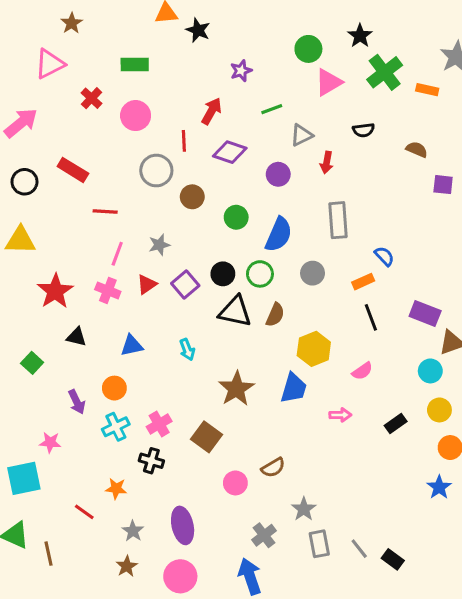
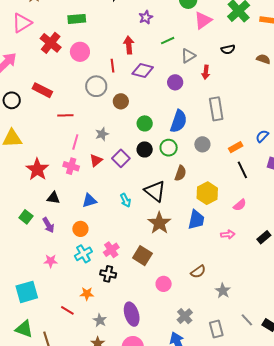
red cross: (92, 98) -> (51, 43), size x1.5
red arrow: (211, 111) -> (129, 45), turned -30
green circle: (236, 217) -> (145, 123), moved
blue semicircle: (384, 256) -> (262, 136), moved, turned -88
black triangle: (235, 311) -> (155, 191), moved, turned 30
purple arrow: (77, 402) -> (48, 225), moved
pink star: (50, 442) -> (51, 261), moved
brown semicircle: (273, 468) -> (198, 272), moved
gray star: (304, 509) -> (223, 291), moved
gray rectangle: (319, 544) -> (216, 329), moved

